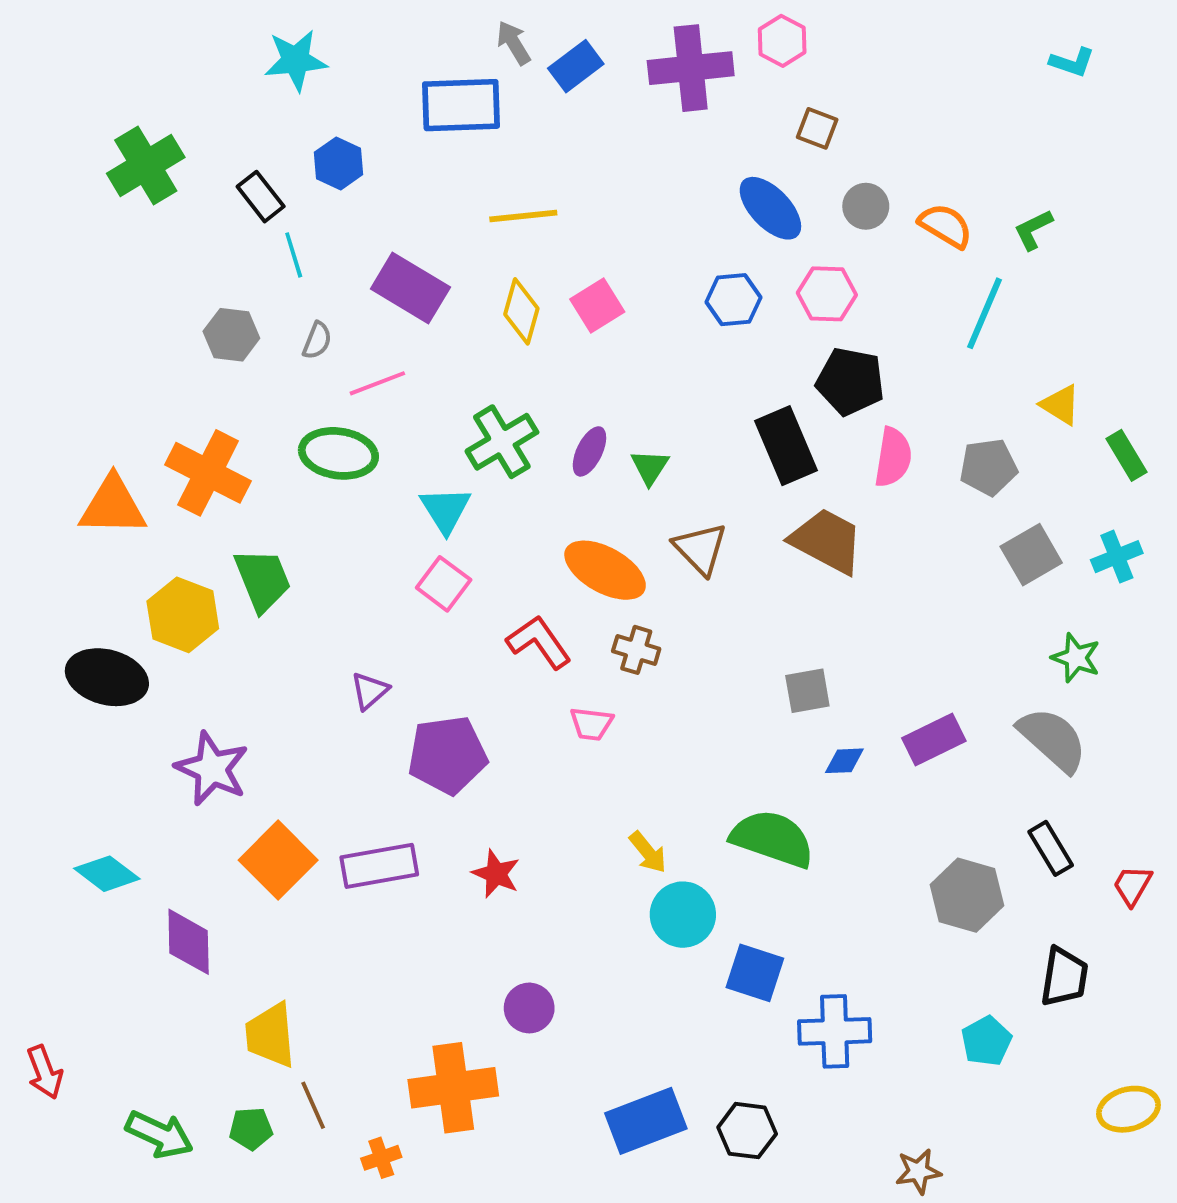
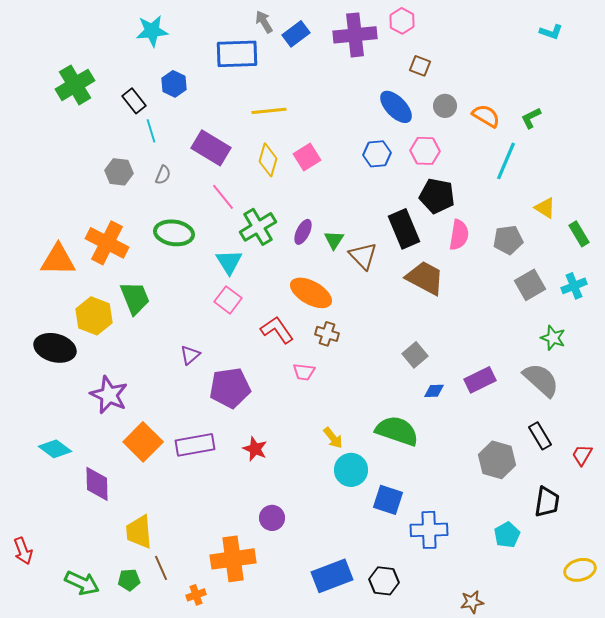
pink line: (377, 383) -> (223, 197), moved, turned 72
brown triangle: (700, 549) -> (363, 256), moved
gray square: (807, 691) -> (415, 355), turned -30

